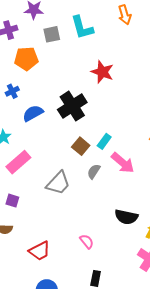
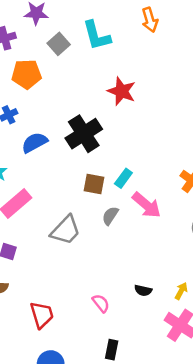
gray square: (52, 34) -> (59, 44), turned -30
brown square: (81, 146) -> (94, 184), turned -30
black semicircle: (126, 217) -> (143, 290), moved, size x0.6
red trapezoid: (40, 251) -> (42, 315), turned -80

